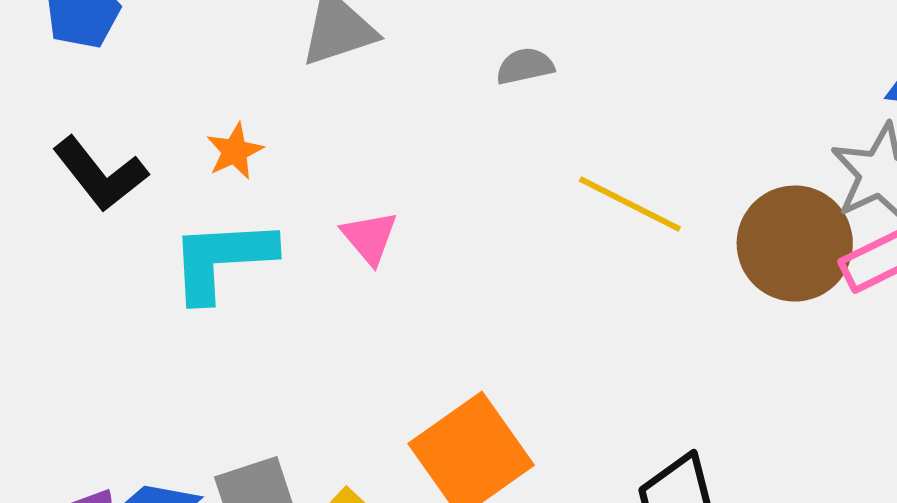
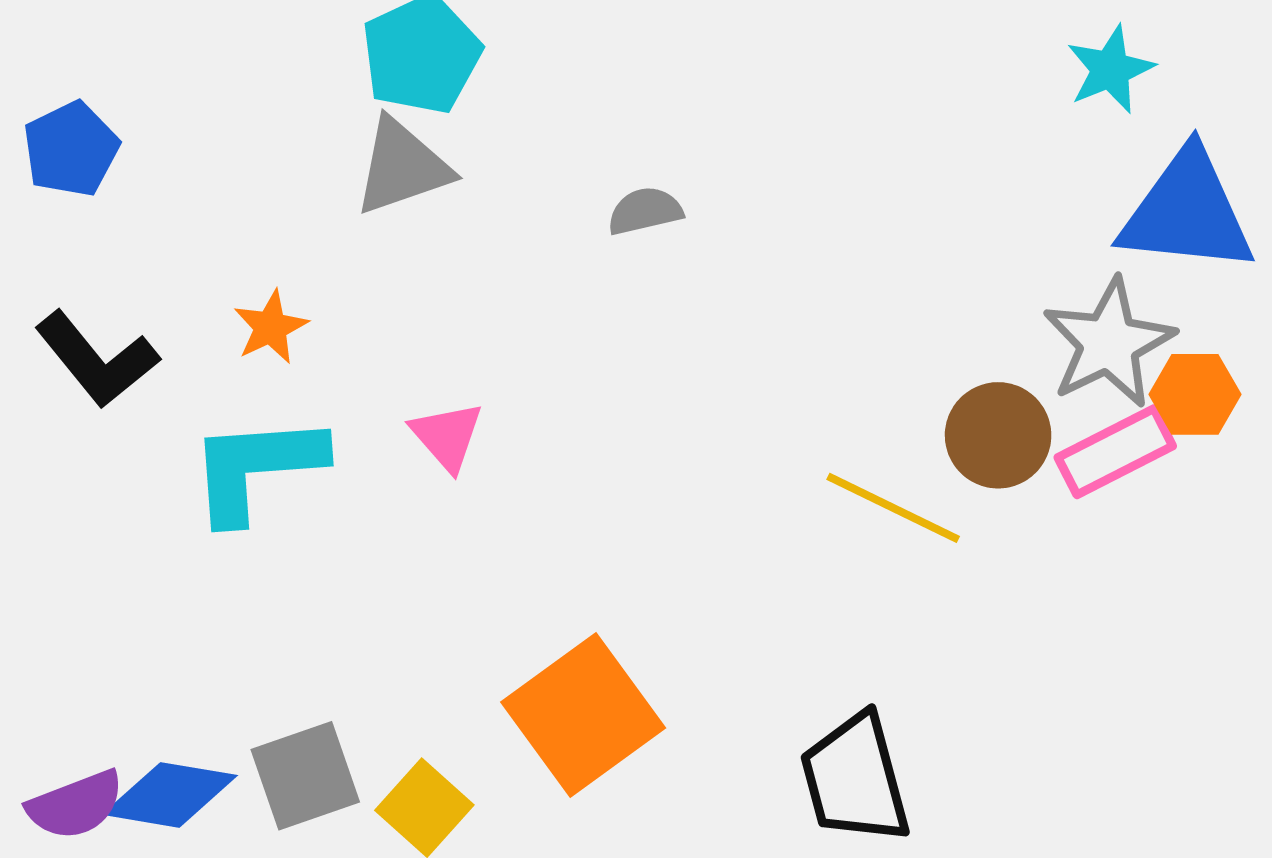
yellow line: (630, 204) -> (893, 508), moved
brown circle: (795, 244) -> (998, 435), size x0.7

